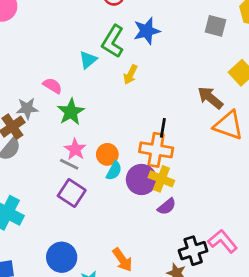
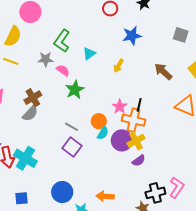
green L-shape: (113, 41) -> (62, 41), moved
brown arrow: (210, 98) -> (163, 71), moved
gray star: (27, 108) -> (46, 59), moved
pink star: (75, 149) -> (120, 107), moved
yellow cross: (161, 179) -> (136, 141), turned 36
pink L-shape: (223, 241) -> (177, 187), turned 70
orange arrow: (122, 260) -> (105, 196), turned 126

